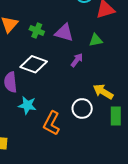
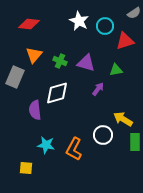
white diamond: (34, 64) -> (57, 93), turned -35
cyan star: (27, 105) -> (46, 145), moved

